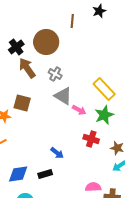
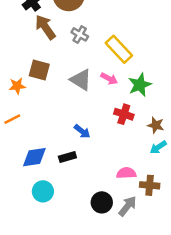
yellow rectangle: (104, 89) -> (119, 49), moved
gray triangle: (63, 96) -> (81, 80), moved

